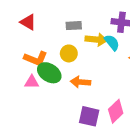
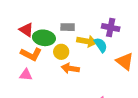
red triangle: (28, 22) -> (26, 30), moved
green ellipse: (49, 73) -> (44, 38), moved, turned -30
orange arrow: (81, 82) -> (70, 68), moved

